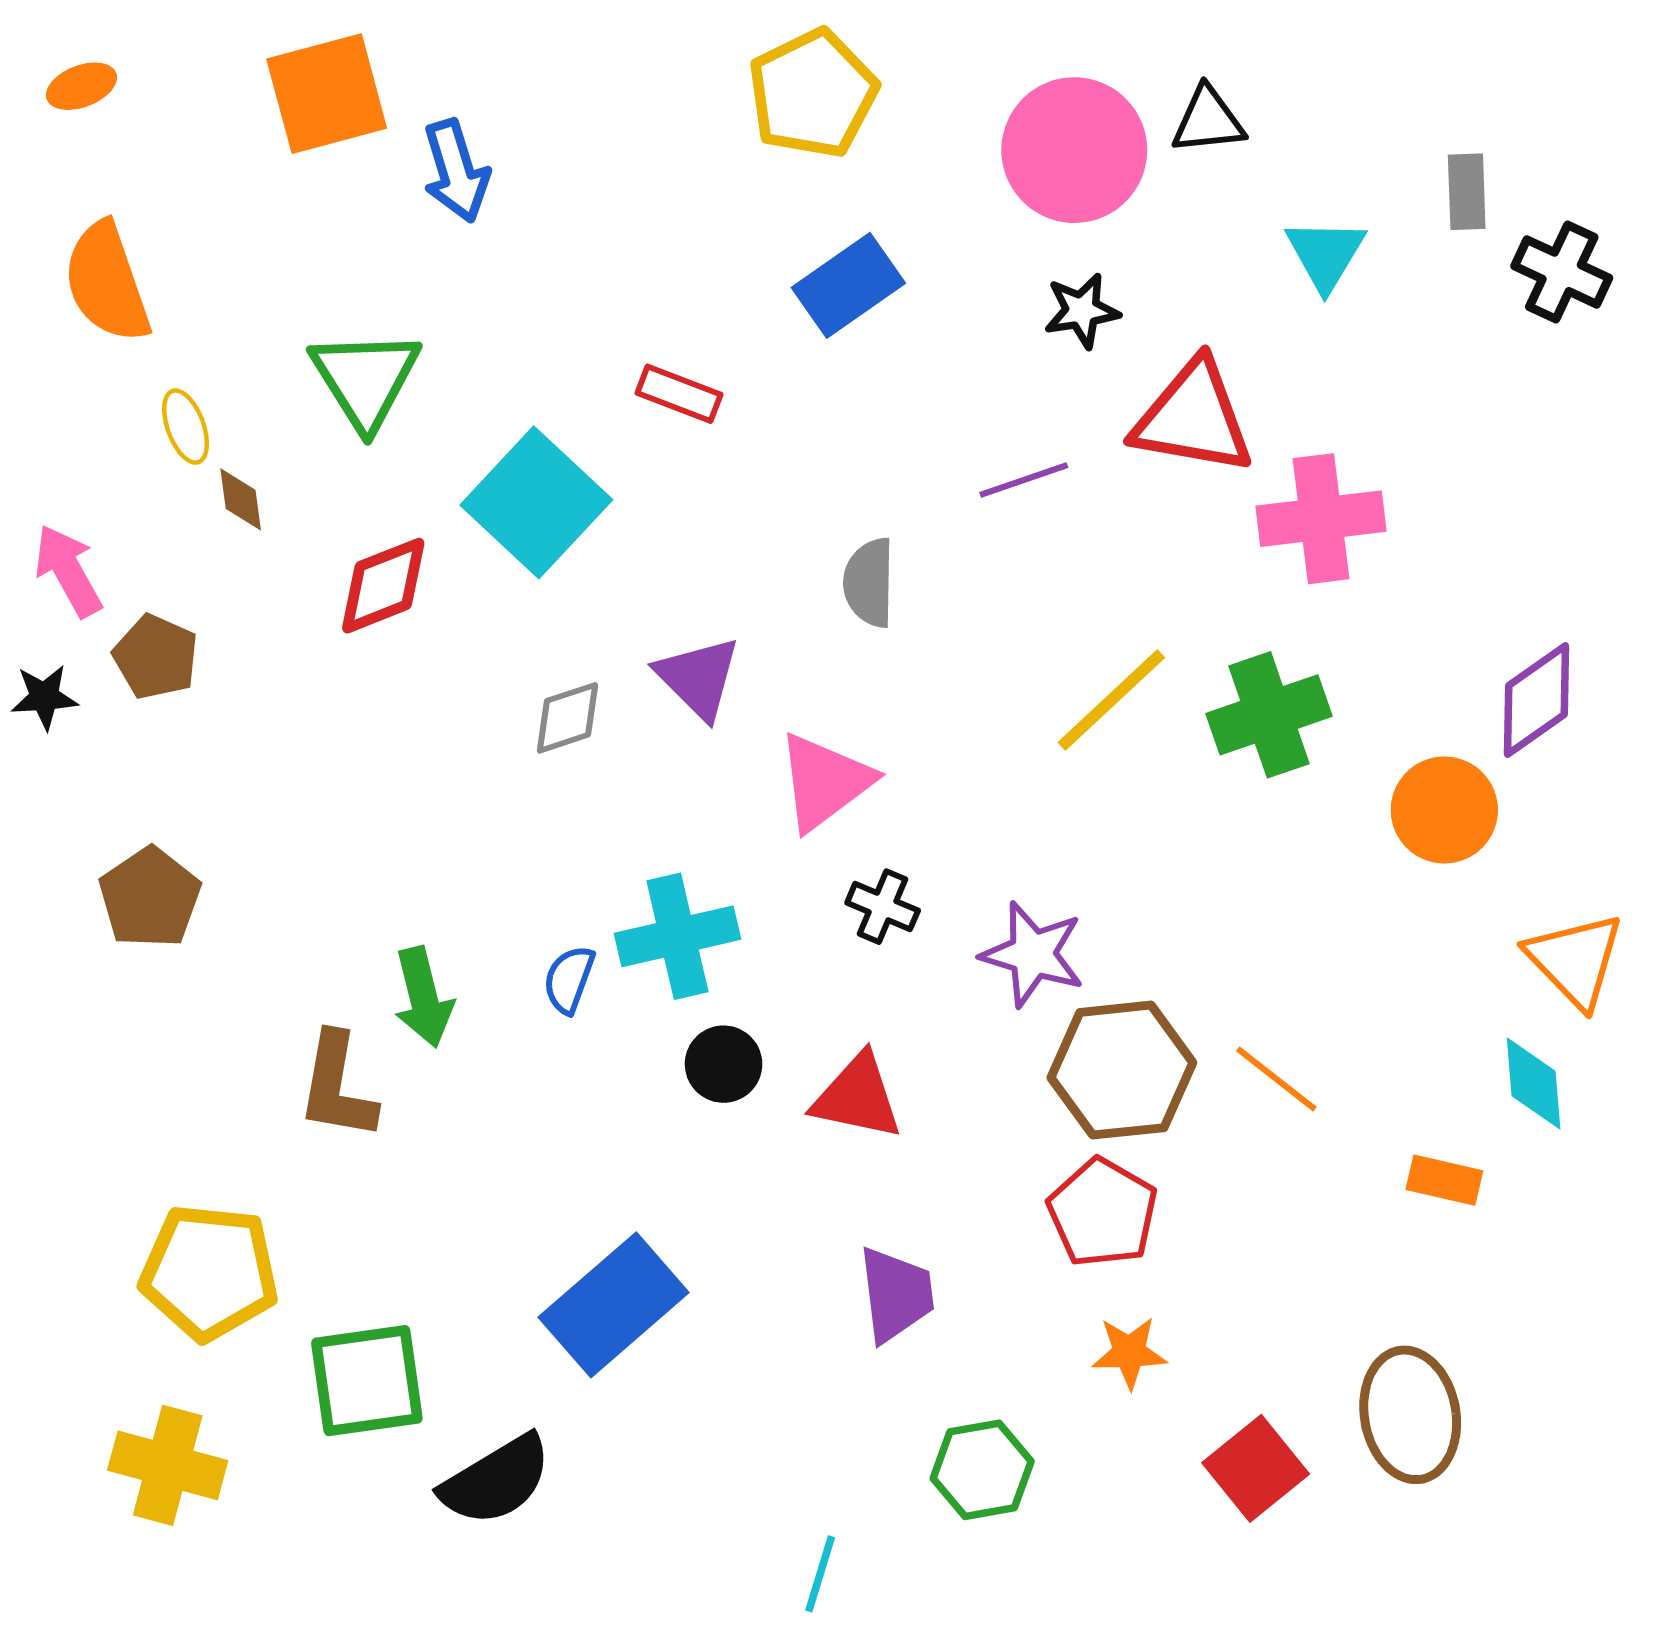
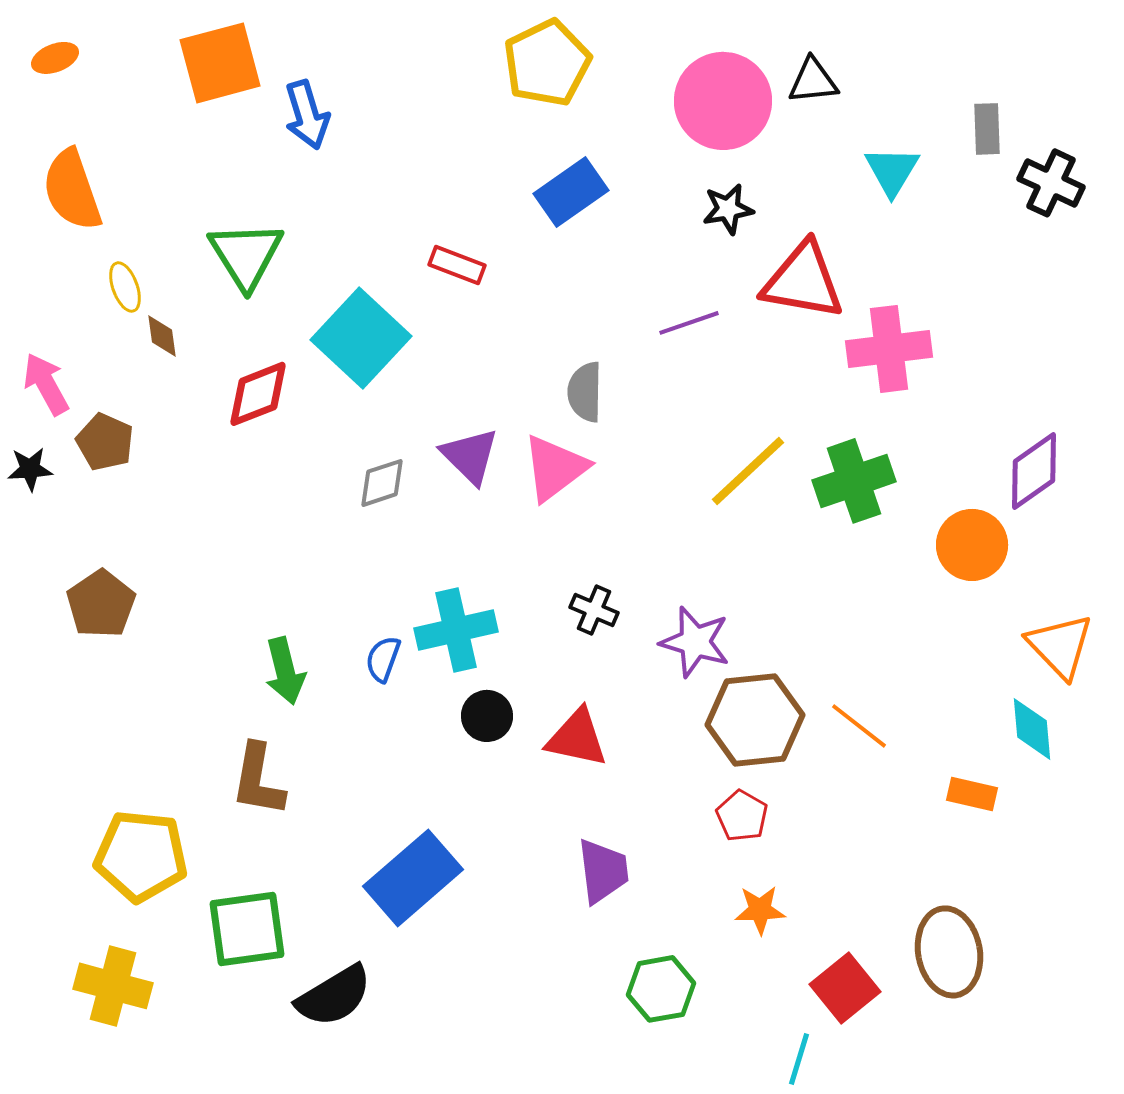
pink triangle: (825, 782) -> (555, 468), moved
brown L-shape: (337, 1086) -> (258, 780), moved
red pentagon: (1103, 1213) -> (742, 816), size x0.7
cyan line: (820, 1574) -> (799, 1059), moved

